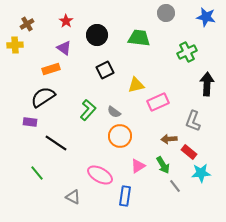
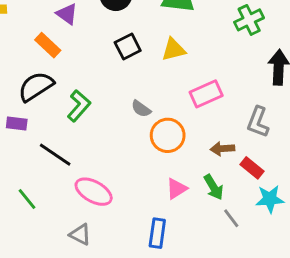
orange rectangle: (51, 69) -> (48, 45), turned 60
yellow triangle: (136, 85) -> (174, 50), moved
green L-shape: (88, 110) -> (79, 106), moved
orange circle: (120, 136) -> (168, 135), moved
pink ellipse: (100, 175) -> (94, 192), moved

